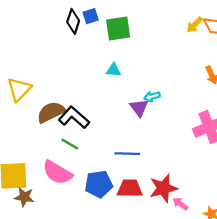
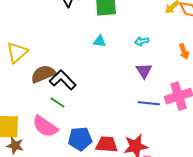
cyan arrow: (152, 97) -> (142, 41), moved
purple triangle: (139, 108) -> (144, 71), moved
blue line: (127, 154) -> (149, 103), moved

